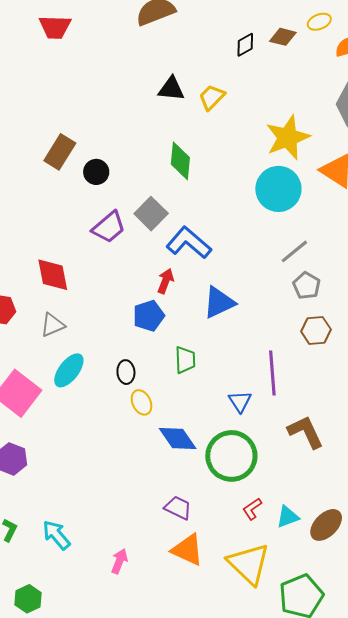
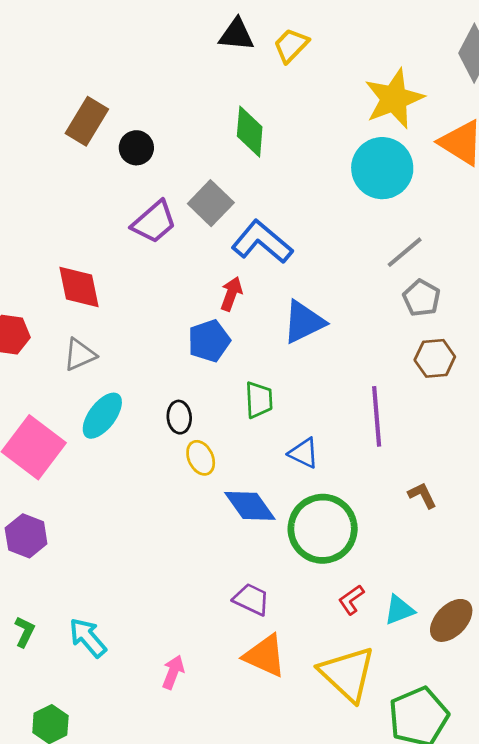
blue triangle: (240, 401) -> (304, 453), moved, turned -30
brown L-shape: (306, 432) -> (422, 495), size x0.6

